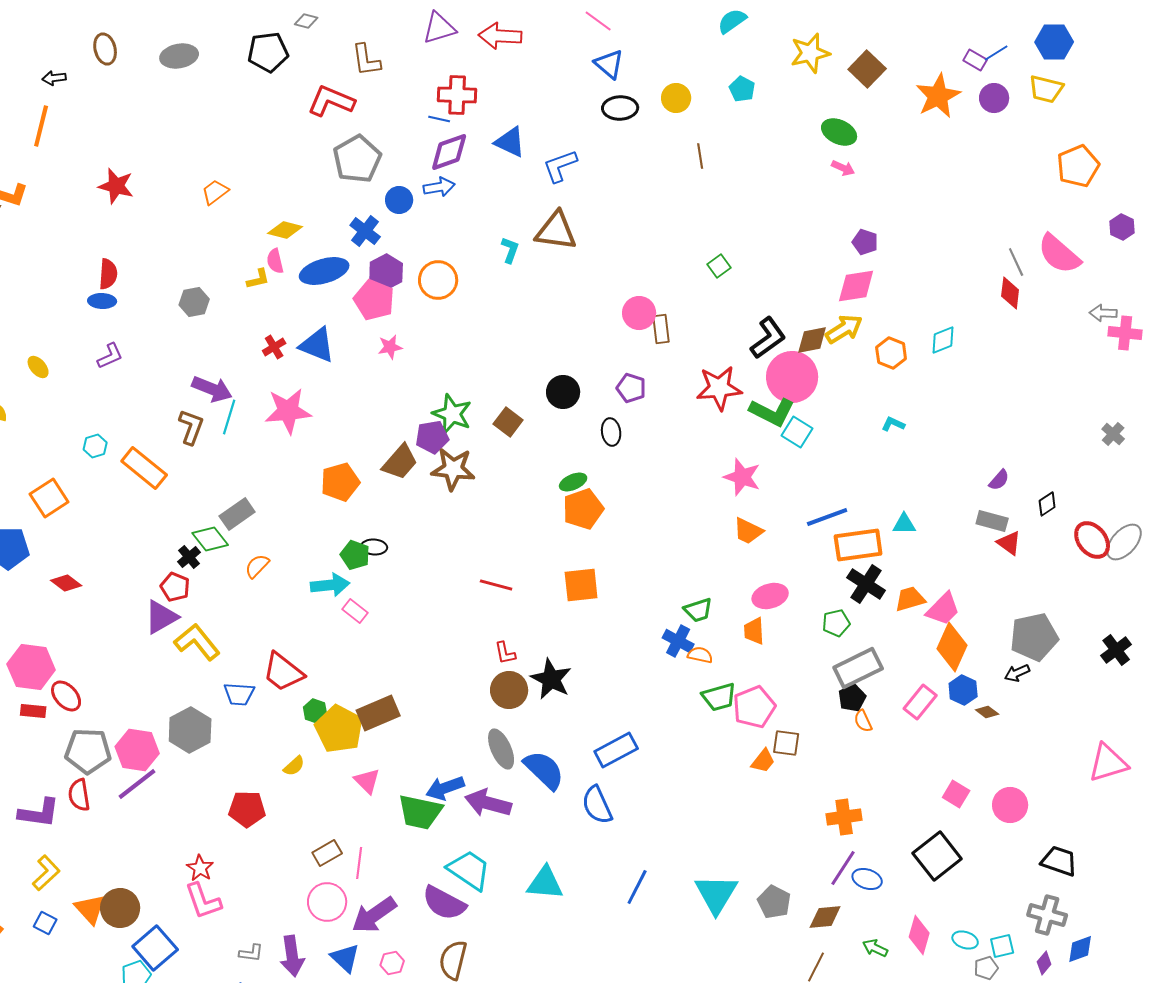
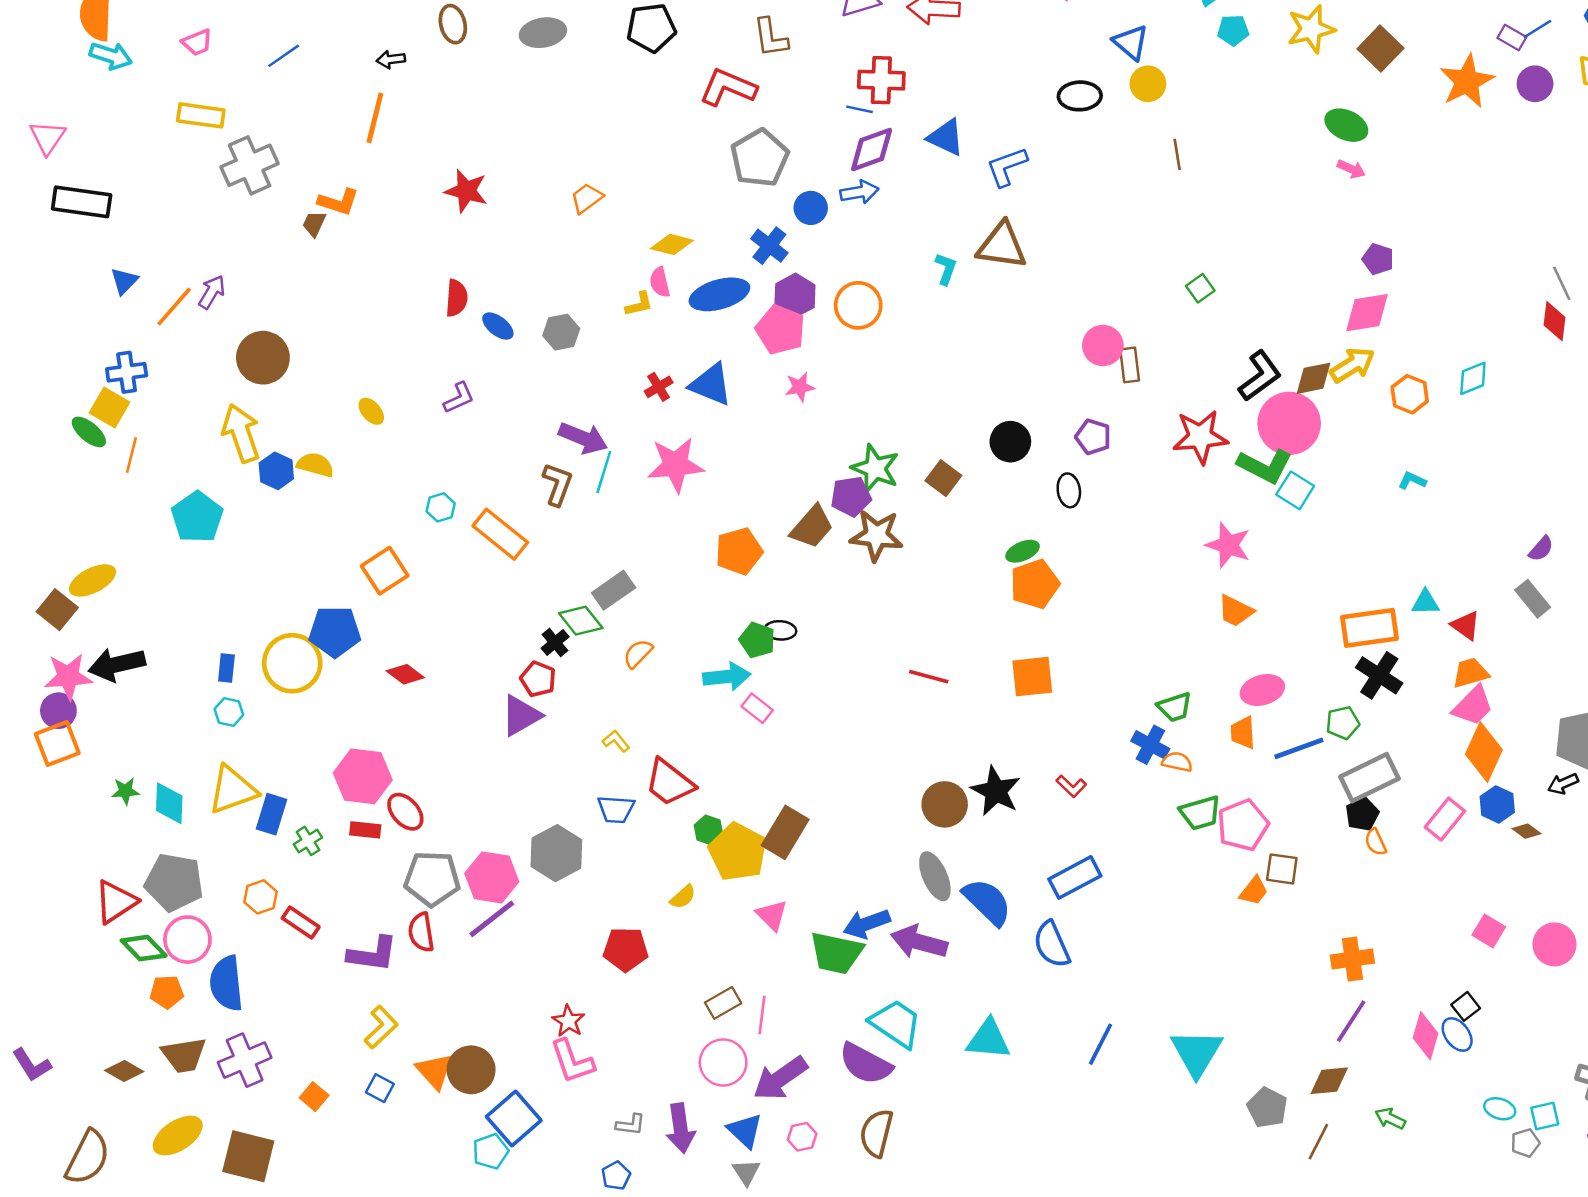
blue triangle: (609, 64) -> (1131, 42), moved
cyan pentagon: (742, 89) -> (1233, 30), moved, turned -30
blue ellipse: (102, 301) -> (498, 326), moved, turned 36
blue line: (827, 517) -> (1299, 748), moved
gray rectangle: (992, 521) -> (1533, 599), turned 36
red triangle: (1009, 543) -> (1466, 625), moved
orange trapezoid: (910, 599) -> (1471, 673), moved
yellow L-shape: (197, 642) -> (616, 741), moved, size x0.5
red L-shape: (505, 653) -> (1071, 786), moved, turned -35
brown rectangle: (378, 713) -> (785, 832), turned -36
black square: (937, 856) -> (1466, 1006), size x0.5
blue ellipse: (867, 879) -> (1457, 1034), moved, turned 36
gray pentagon: (774, 902) -> (1267, 1108), moved
pink diamond: (919, 935) -> (1425, 1036), moved

